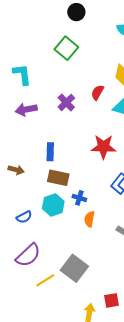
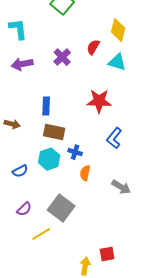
purple semicircle: (28, 255) -> (24, 209), size x0.6
gray square: (74, 268) -> (61, 208), moved

